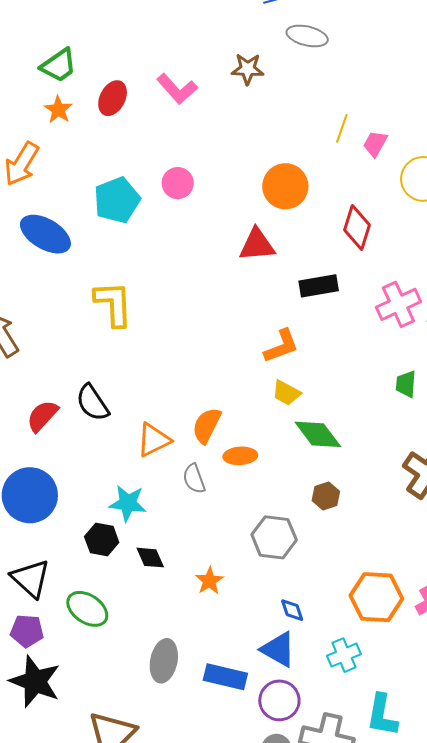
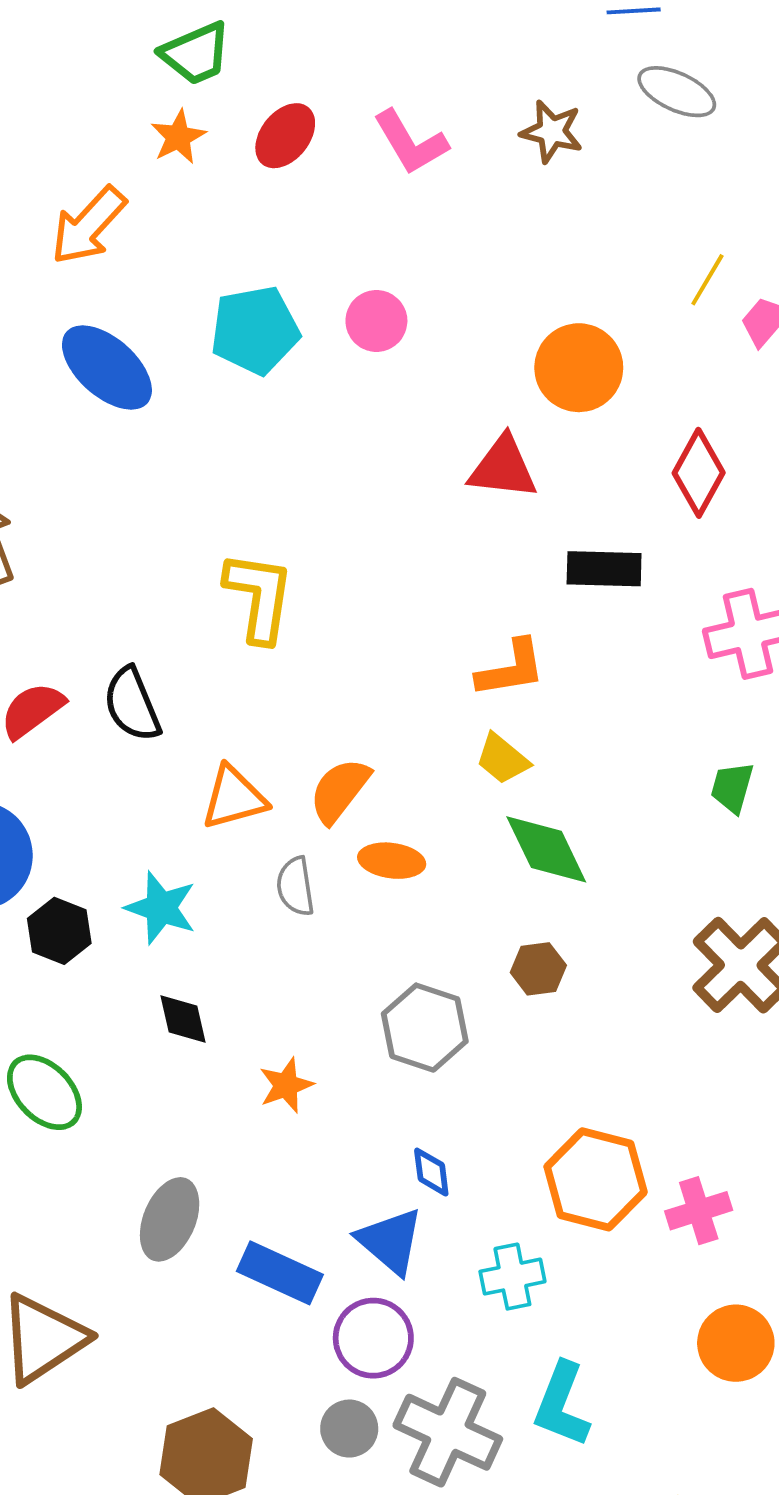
yellow L-shape: (113, 304) -> (259, 597), moved
black hexagon: (102, 539) -> (59, 931), moved

